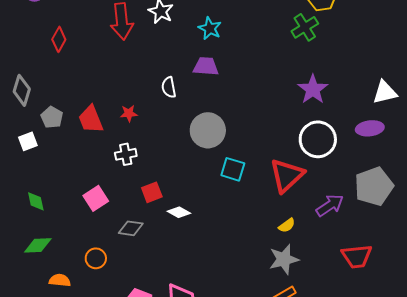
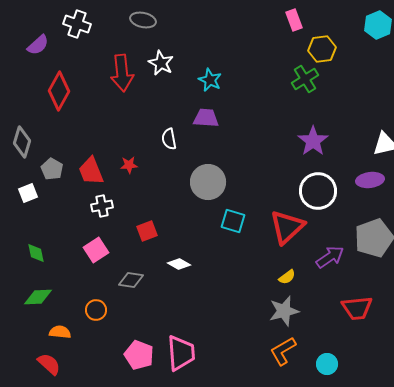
red diamond: (59, 39) -> (59, 91), size x1.5
white cross: (126, 154) -> (102, 206), moved
red square: (152, 192) -> (147, 231), moved

